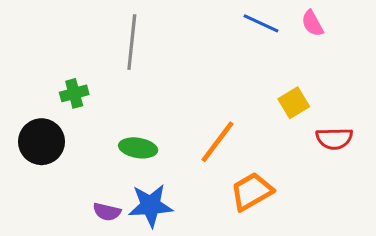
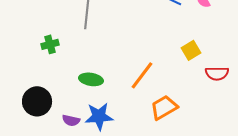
black circle: (41, 142) -> (37, 101), moved

